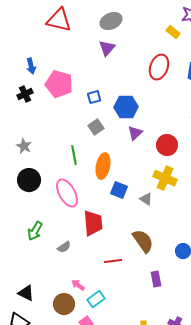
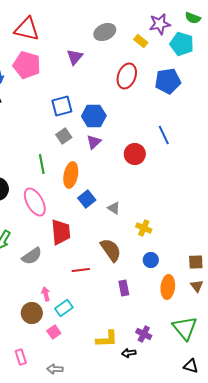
gray ellipse: (111, 21) -> (105, 32), moved
pink pentagon: (59, 84) -> (27, 65), moved
blue square: (94, 97) -> (62, 106), size x1.5
purple triangle: (135, 133) -> (94, 142), moved
yellow cross: (165, 178) -> (144, 228), moved, size x0.7
blue square: (119, 190) -> (87, 199), turned 30
gray semicircle: (64, 247) -> (32, 256), size x1.5
pink arrow: (78, 285) -> (46, 294), turned 40

